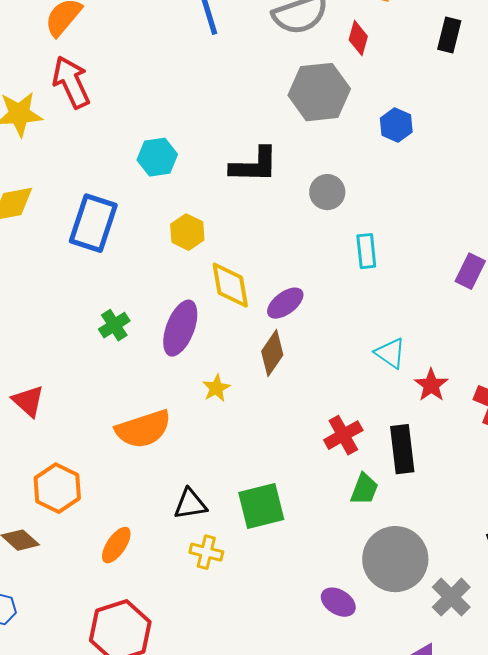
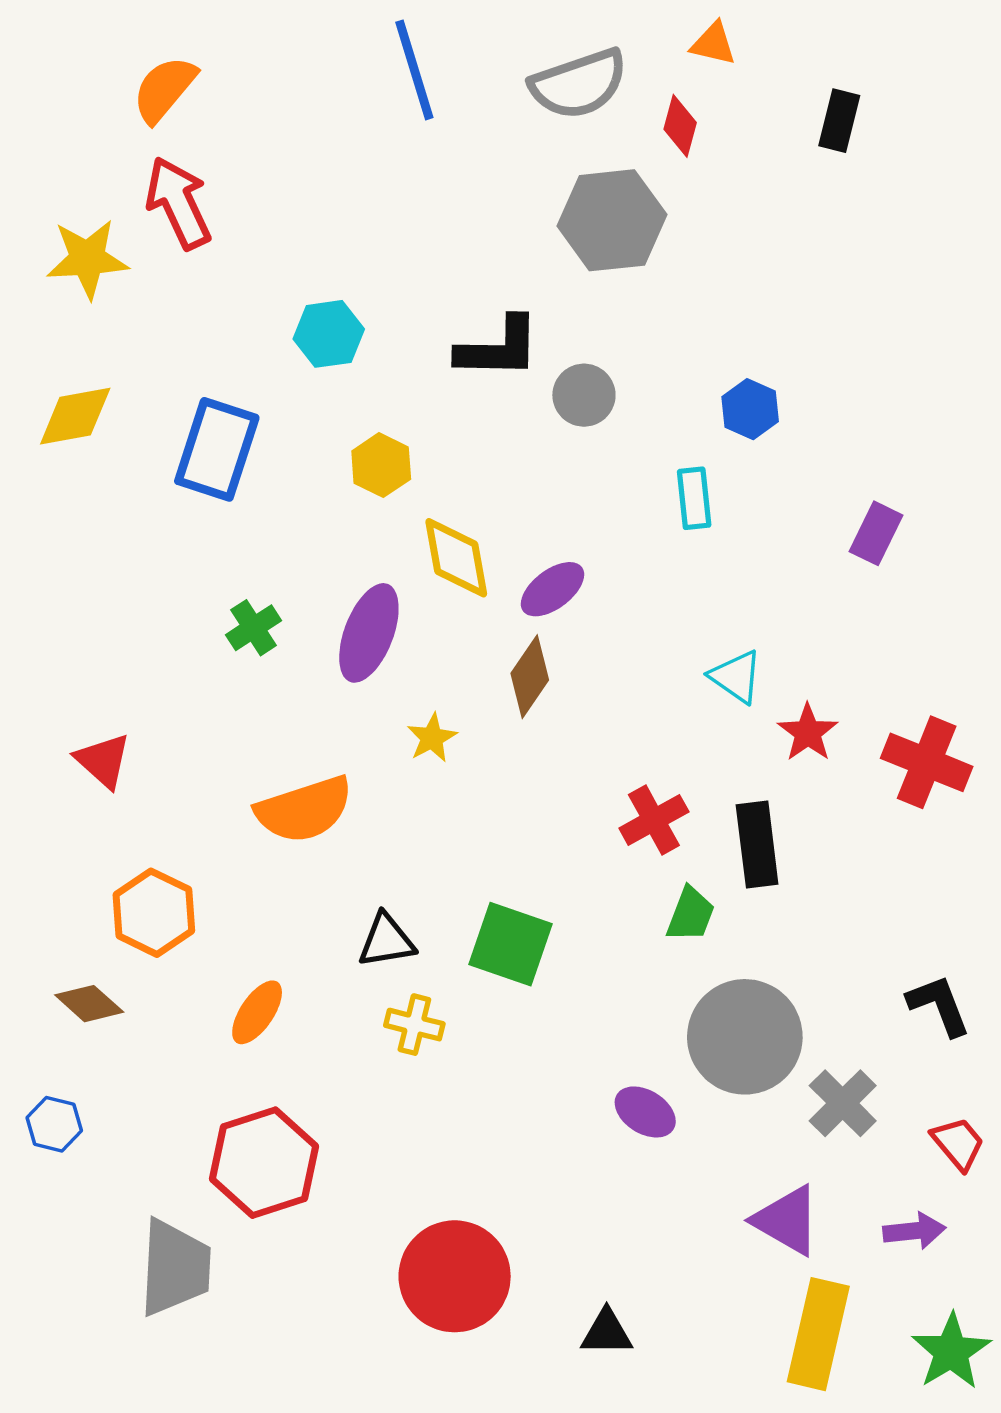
blue hexagon: (396, 125) -> (750, 409), moved
gray circle: (327, 192) -> (584, 395), moved
green square: (261, 506) -> (511, 944), turned 33

